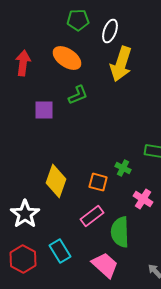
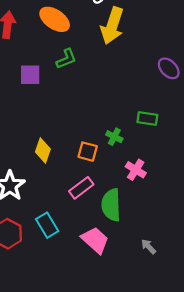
yellow diamond: (56, 181) -> (43, 151), size x0.7

